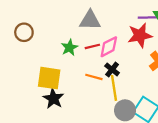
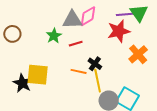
pink diamond: (109, 47) -> (88, 16), moved
green star: (69, 48) -> (54, 36), moved
black star: (53, 99) -> (22, 83), moved

